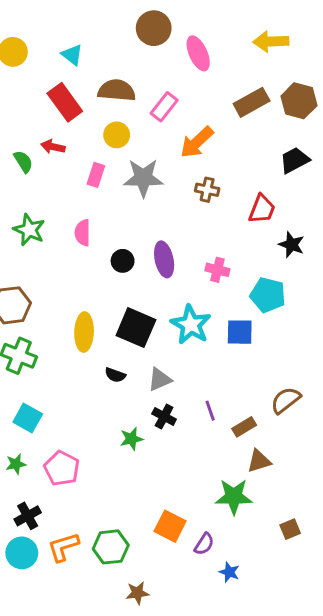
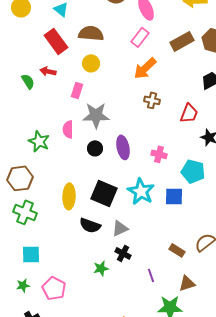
pink rectangle: (164, 107) -> (140, 37), moved
gray star: (143, 178) -> (96, 115), moved
green star: (29, 230) -> (39, 141), moved
black semicircle: (115, 375) -> (90, 225), size x1.5
purple line: (210, 411) -> (151, 275), moved
cyan square: (28, 418) -> (31, 254), turned -30
brown rectangle: (244, 427) -> (177, 250), moved, turned 63

